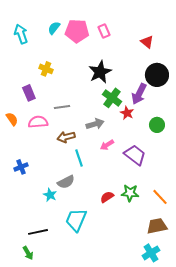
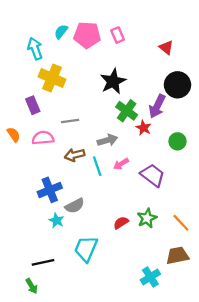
cyan arrow: (21, 34) -> (35, 49), moved
yellow cross: (46, 69) -> (52, 78), size x1.6
cyan line: (79, 158) -> (97, 166), moved
blue cross: (21, 167) -> (50, 190), moved, size x1.5
green star: (130, 193) -> (147, 218), turned -30
cyan cross: (151, 253) -> (150, 277), moved

